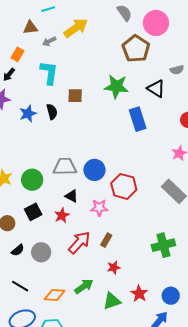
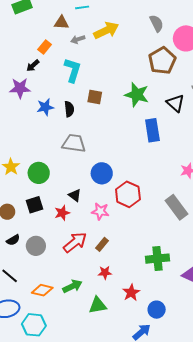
gray trapezoid: (65, 167) -> (74, 143), moved
red star: (139, 294) -> (131, 293), moved

